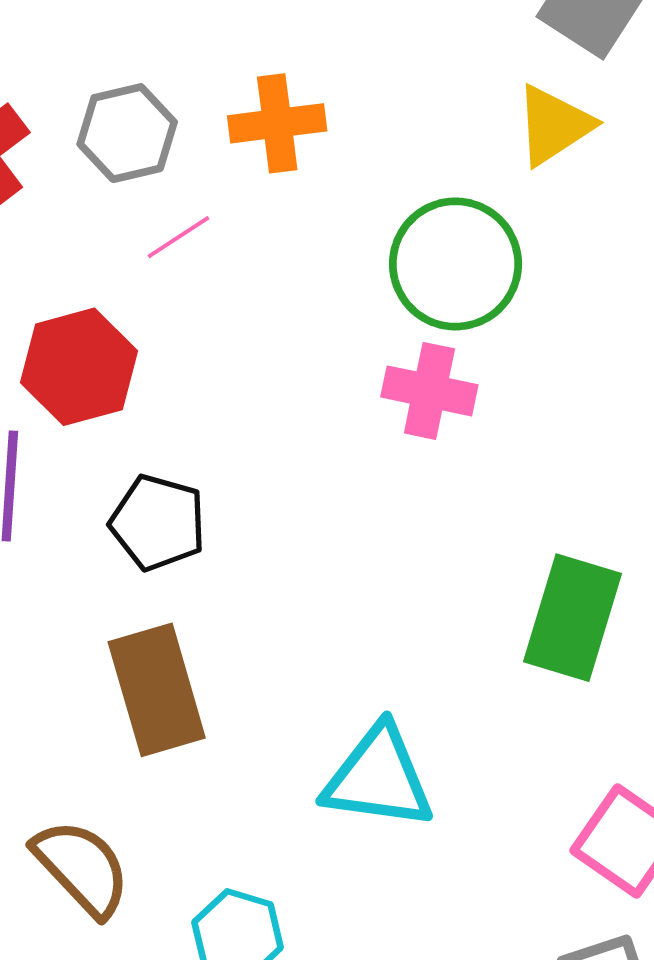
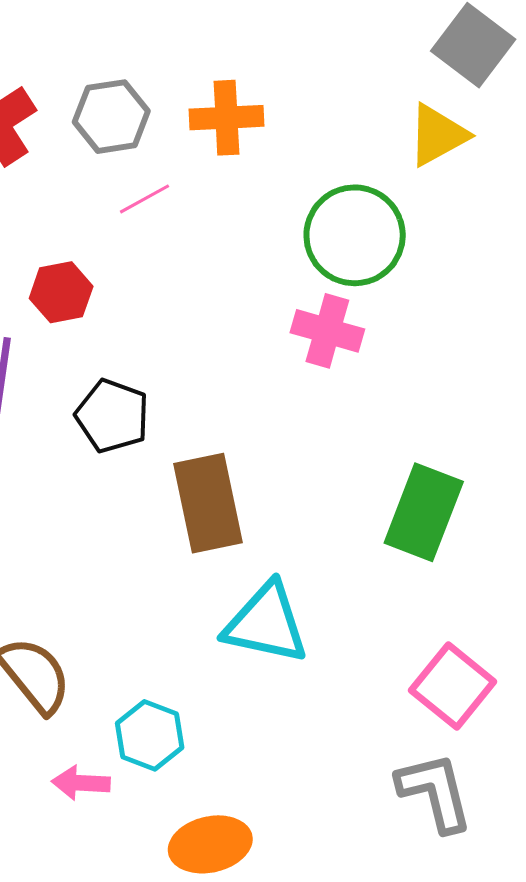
red hexagon: (79, 367) -> (61, 292), size x0.7
brown rectangle: (157, 690) -> (208, 503), moved

